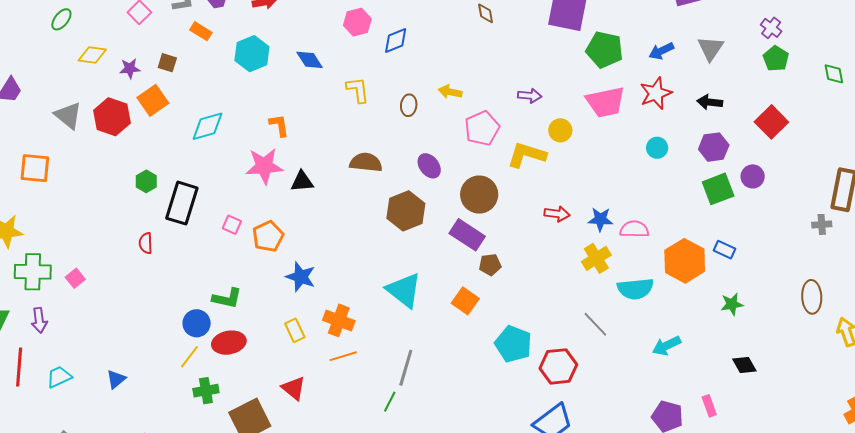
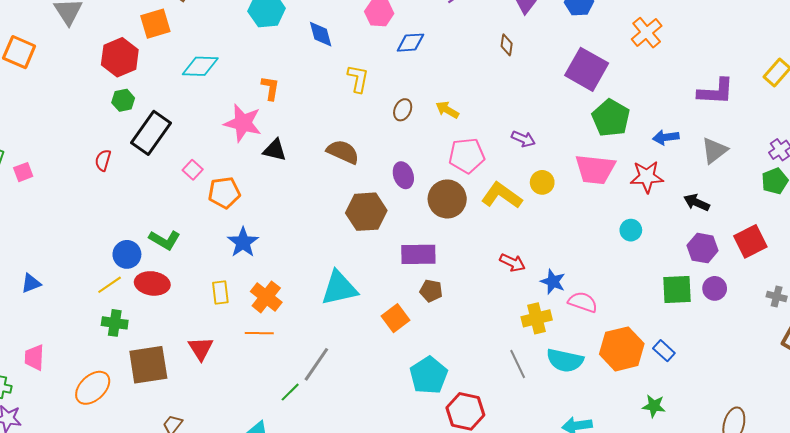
red hexagon: (112, 117) -> (120, 57), moved
purple hexagon: (714, 147) -> (703, 248), moved
brown circle: (479, 195) -> (447, 199), moved
gray cross: (822, 224) -> (777, 296), moved
purple rectangle: (467, 235) -> (418, 254), turned -52
cyan triangle: (404, 290) -> (339, 288), turned 51
gray line: (595, 324) -> (518, 364), moved

